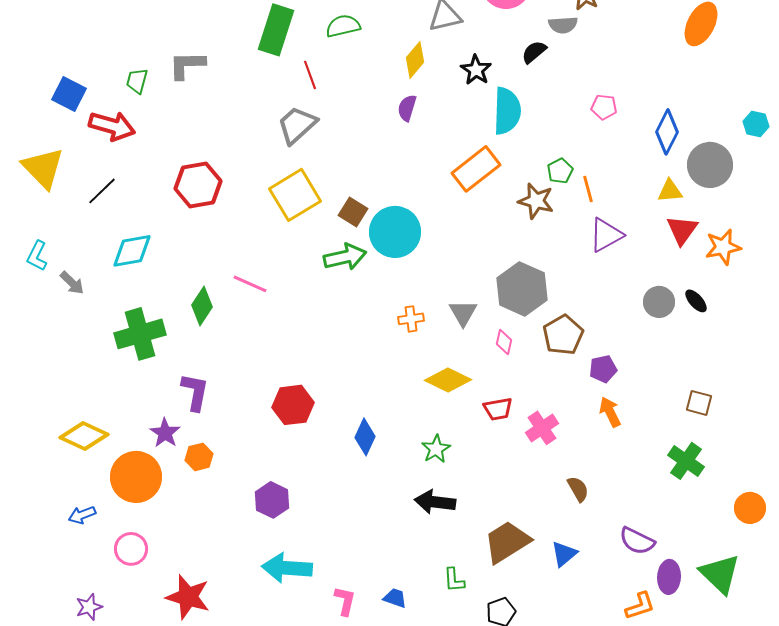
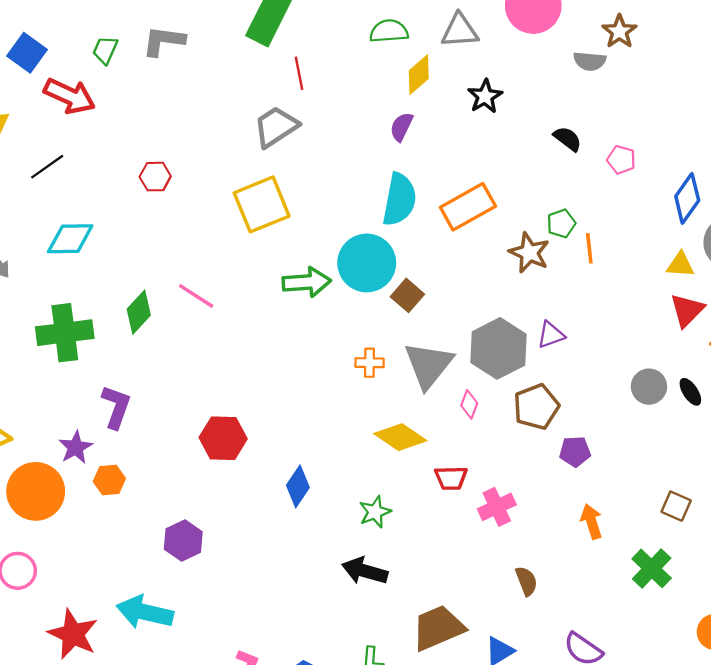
green semicircle: (343, 26) -> (389, 31), moved
black semicircle: (534, 52) -> (567, 139), moved, turned 68
cyan semicircle: (507, 111) -> (399, 199), moved
red hexagon: (198, 185) -> (155, 177), size x0.6
brown square: (353, 212) -> (407, 295), moved
purple triangle: (606, 235) -> (551, 335), moved, size x0.7
gray triangle: (463, 313) -> (429, 365), size x1.6
orange arrow: (610, 412) -> (592, 522), moved
cyan arrow: (287, 568) -> (145, 612), moved

